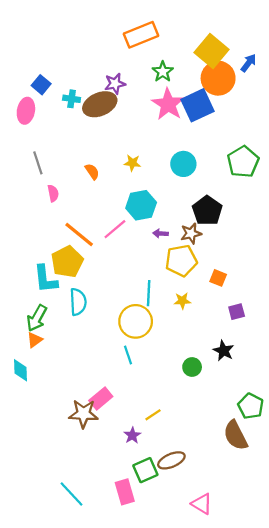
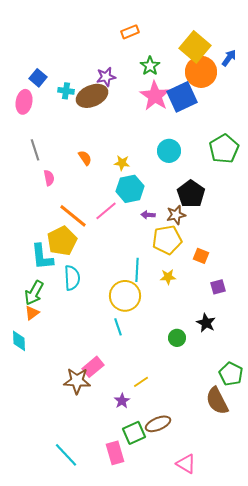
orange rectangle: (141, 35) -> (130, 32), size x0.6
yellow star: (132, 163) -> (122, 163), moved

